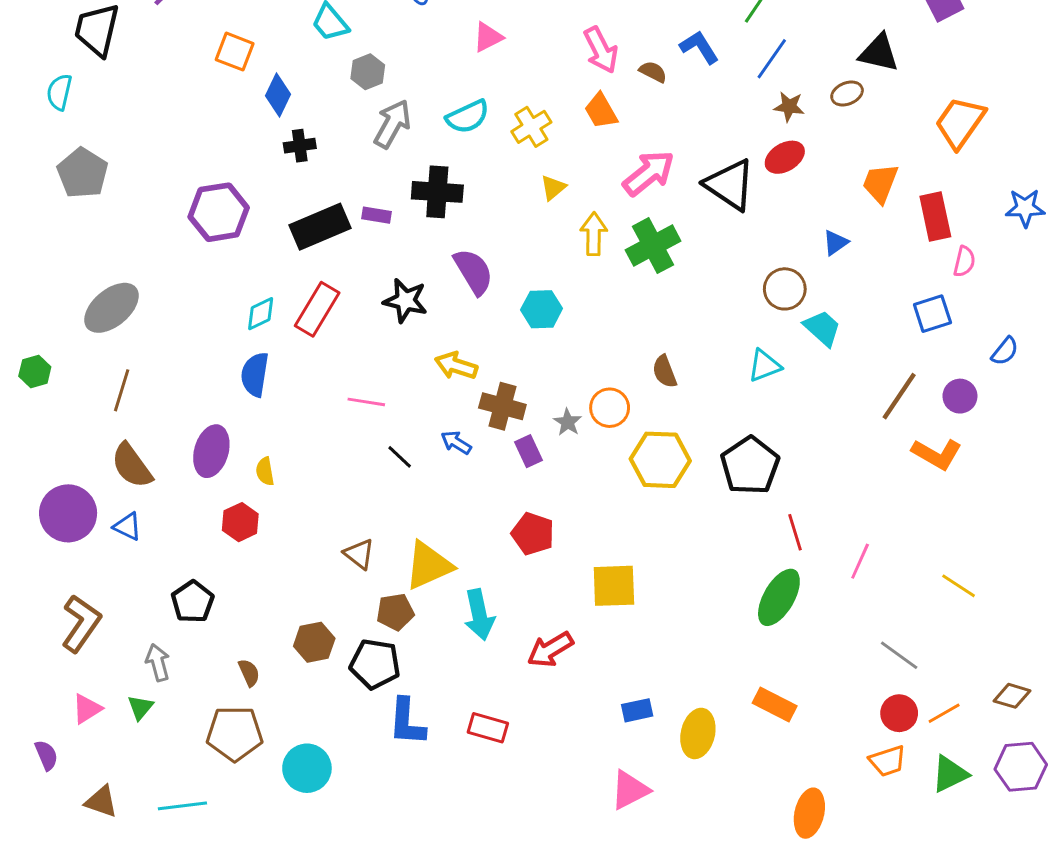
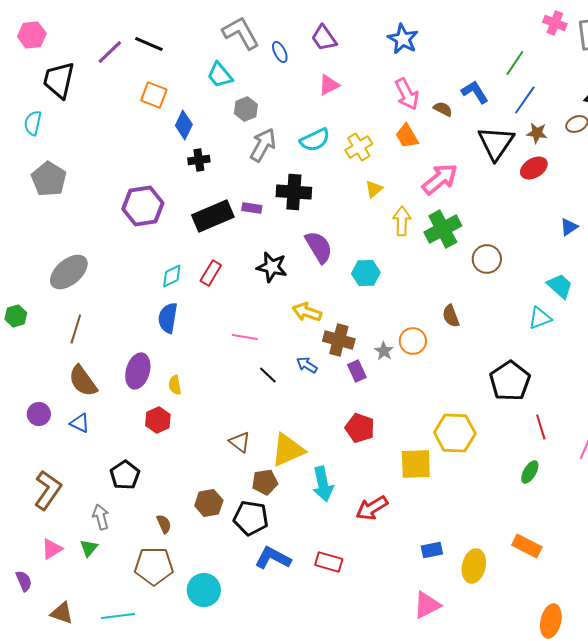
black triangle: (730, 185) -> (496, 143), moved, turned 30
brown circle: (785, 289) -> (487, 259), moved
red rectangle: (317, 309) -> (211, 273), size x0.7
cyan triangle: (764, 366) -> (540, 318), moved
yellow hexagon: (660, 460) -> (455, 433), moved
purple circle: (68, 513) -> (39, 414), size x0.6
green ellipse: (779, 597) -> (530, 472), size x0.6
blue L-shape: (407, 722) -> (273, 558), turned 114

